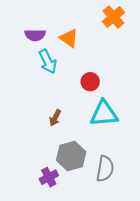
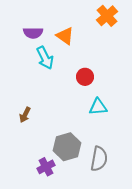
cyan triangle: (104, 114) -> (98, 107), size x0.7
brown arrow: (55, 118) -> (25, 115), moved

